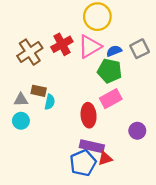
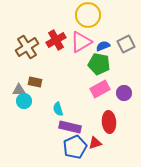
cyan semicircle: (50, 102) -> (58, 109), moved, turned 152
red ellipse: (89, 115) -> (109, 122), moved
cyan circle: (21, 121) -> (24, 101), moved
purple circle: (137, 131) -> (124, 93), moved
purple rectangle: (92, 146) -> (70, 127), moved

